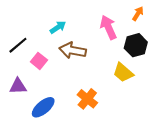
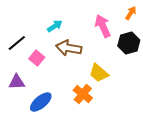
yellow trapezoid: (123, 73) -> (99, 73), moved

